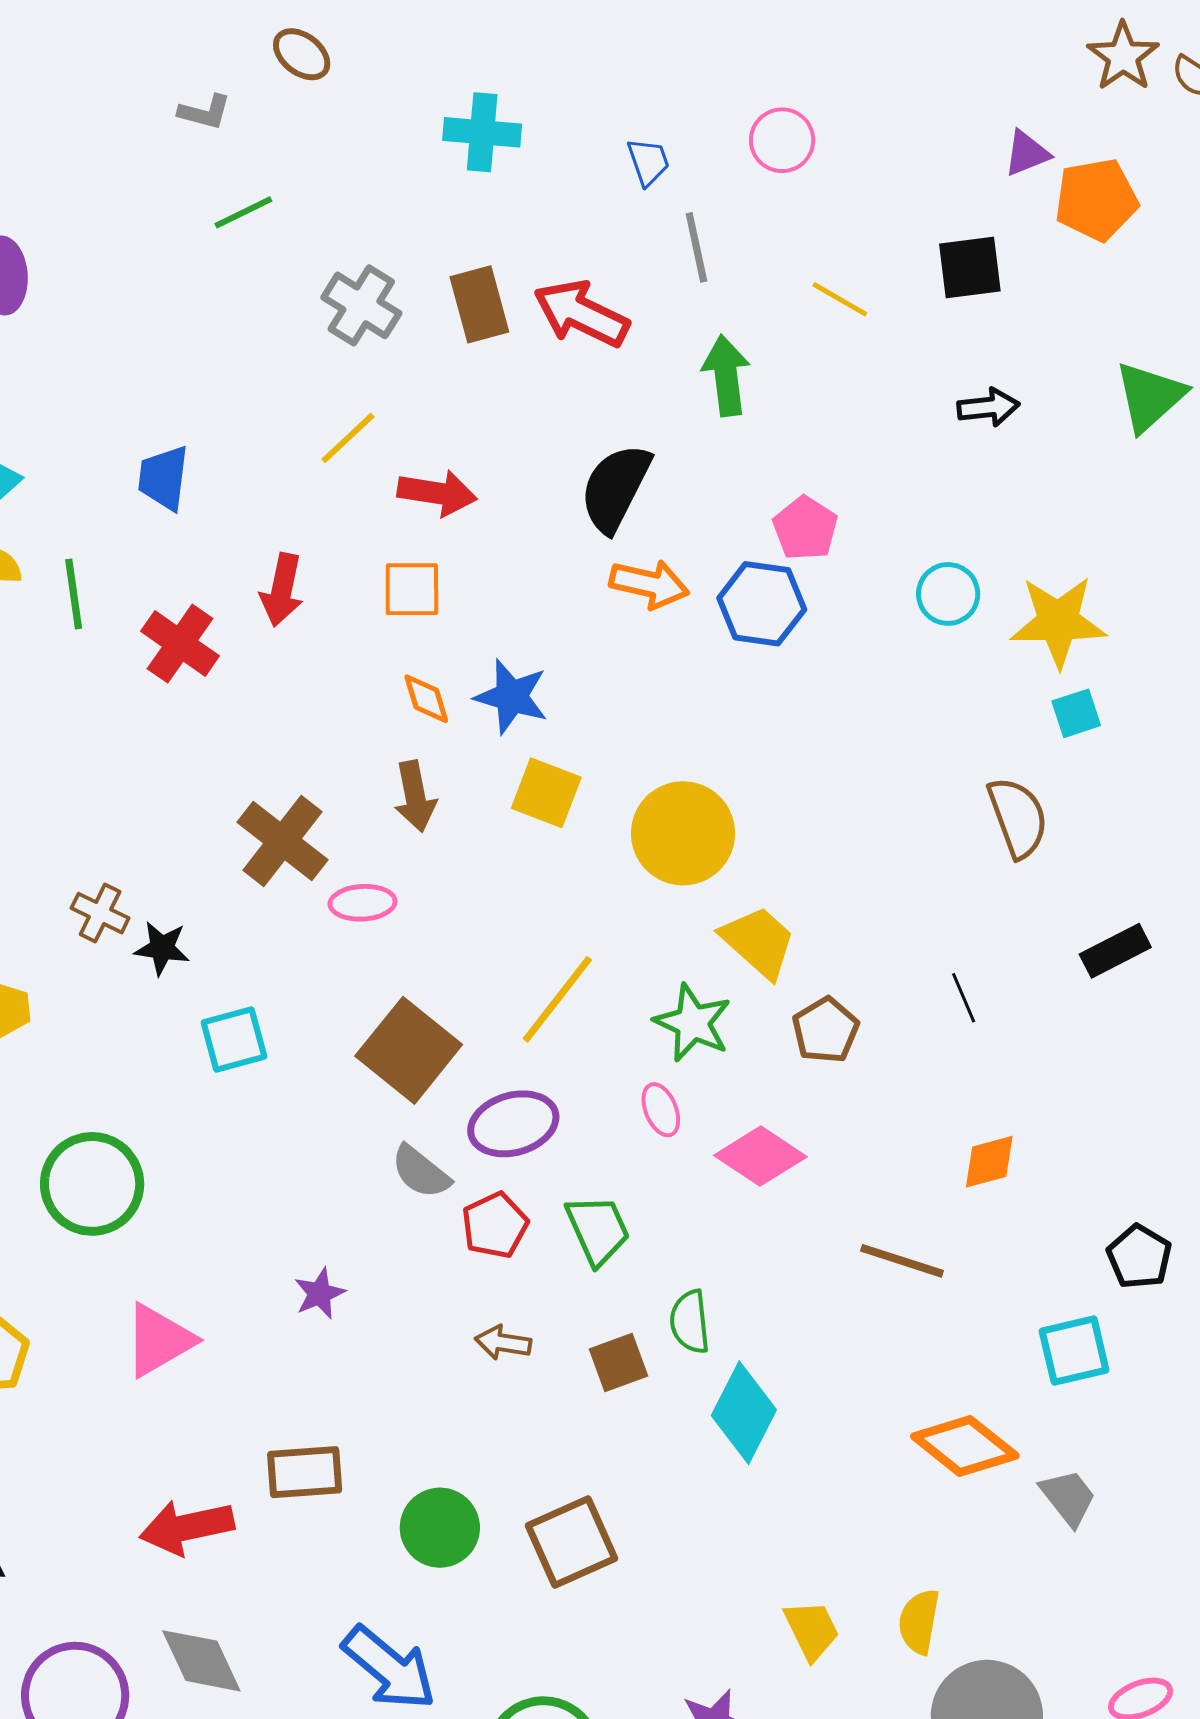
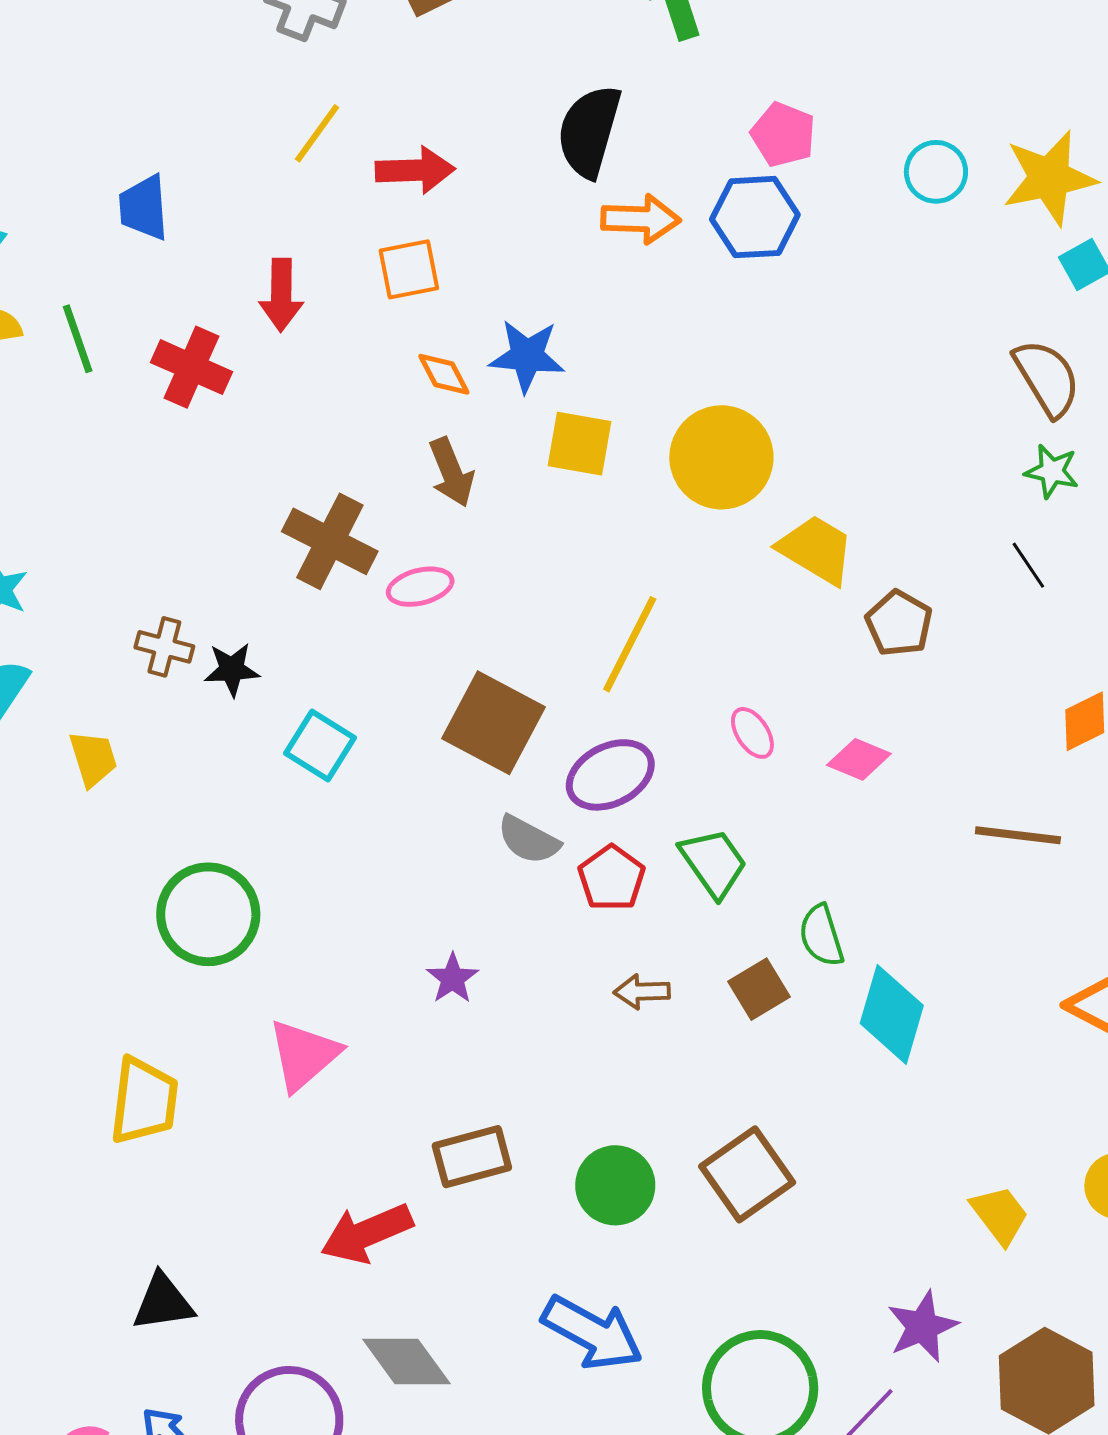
green star: (693, 1023) -> (1052, 471), moved, size x0.7
cyan square: (234, 1040) -> (320, 745), turned -32
pink diamond: (760, 1156) -> (859, 759), size x0.7

